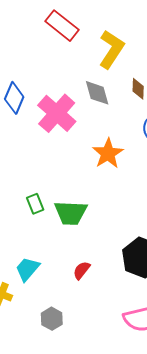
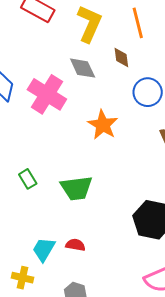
green rectangle: (35, 204) -> (28, 179), moved
red semicircle: (82, 270) -> (75, 245), moved, turned 72

